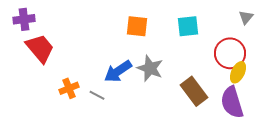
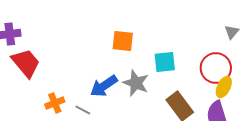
cyan square: (188, 26) -> (165, 62), moved

